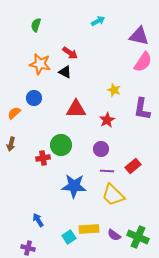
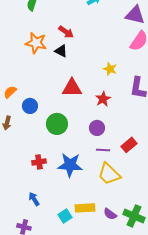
blue circle: (34, 98) -> (30, 106), moved
red cross: (43, 158) -> (39, 162), moved

